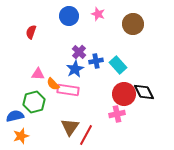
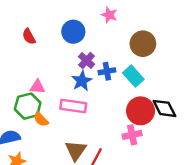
blue circle: (69, 16) -> (73, 32), moved
brown circle: (133, 24) -> (143, 44), moved
red semicircle: (31, 32) -> (29, 36), turned -48
orange semicircle: (53, 84) -> (41, 119), moved
green hexagon: (34, 102) -> (28, 106), moved

